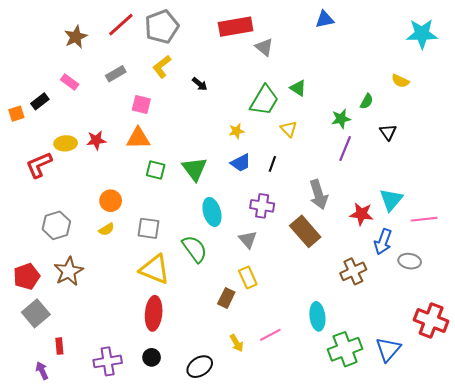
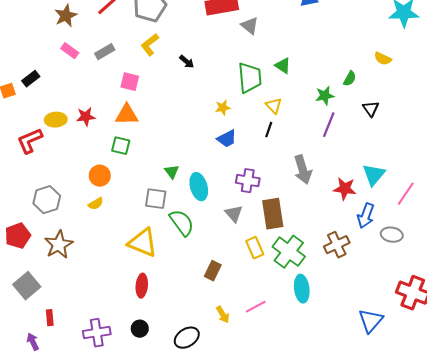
pink rectangle: (70, 82) -> (70, 51), moved
green trapezoid: (264, 100) -> (250, 78), turned -36
black line: (272, 164) -> (269, 130), moved
green triangle: (195, 169) -> (172, 172), moved, size x0.6
green square: (156, 170) -> (121, 146), moved
pink line: (424, 219) -> (406, 194), turned -50
gray square: (148, 228) -> (156, 199), moved
brown rectangle: (305, 231) -> (273, 214), moved, turned 32
red pentagon: (27, 276) -> (18, 236), moved
yellow rectangle: (248, 278) -> (255, 248), moved
red ellipse: (154, 313) -> (142, 286), size x0.7
green cross: (345, 349) -> (289, 252), moved, turned -32

